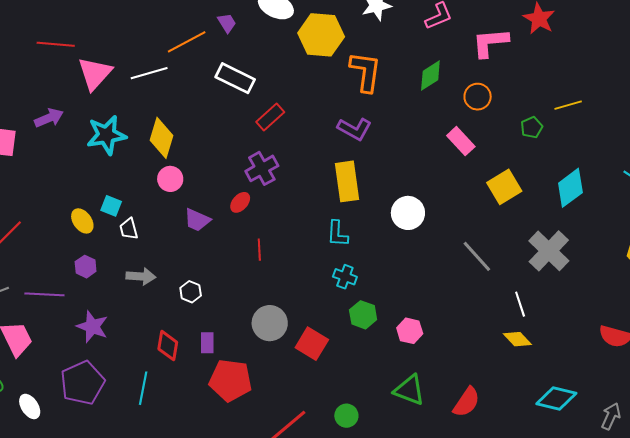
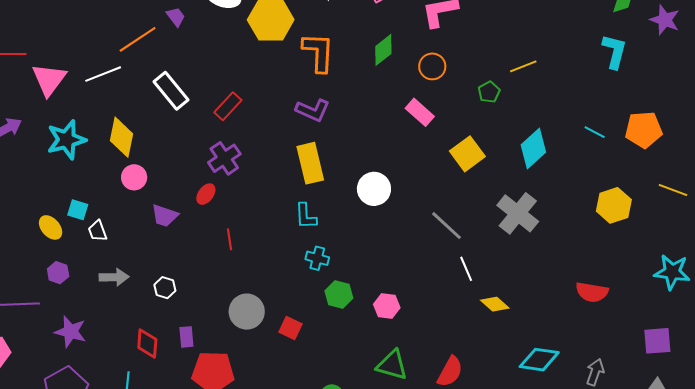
white rectangle: (235, 78) -> (171, 91), moved, turned 30
white line: (520, 304) -> (466, 269), moved
red square: (312, 344) -> (291, 328), size x0.7

